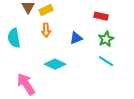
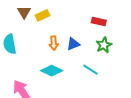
orange arrow: (46, 30) -> (54, 43), moved
cyan line: (106, 61) -> (91, 70), moved

